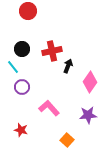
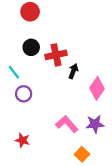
black circle: (22, 49) -> (31, 47), moved
pink L-shape: (49, 108) -> (67, 124), moved
orange square: (67, 140) -> (82, 154), moved

